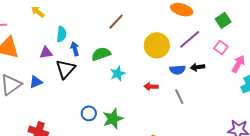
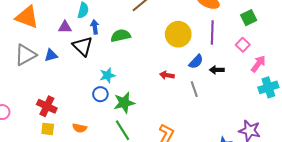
purple line: (190, 39) -> (212, 32), turned -55
black arrow: (197, 67) -> (217, 70), moved
black triangle: (65, 69) -> (83, 46), turned -35
blue semicircle: (178, 70) -> (196, 62), turned -49
cyan star: (118, 74) -> (107, 75), moved

